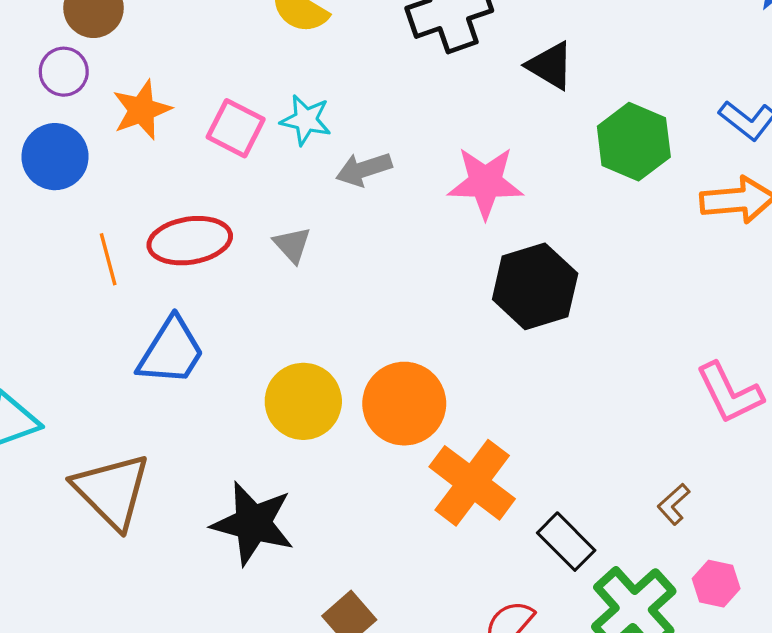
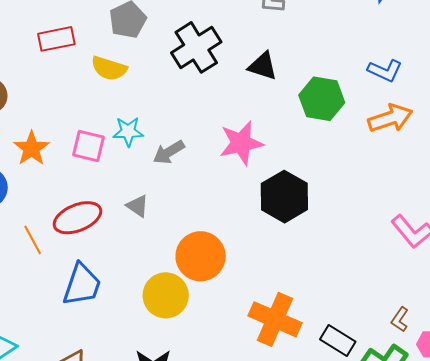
orange circle: (404, 404) -> (201, 256), moved
brown L-shape: (674, 504) -> (400, 319), moved

